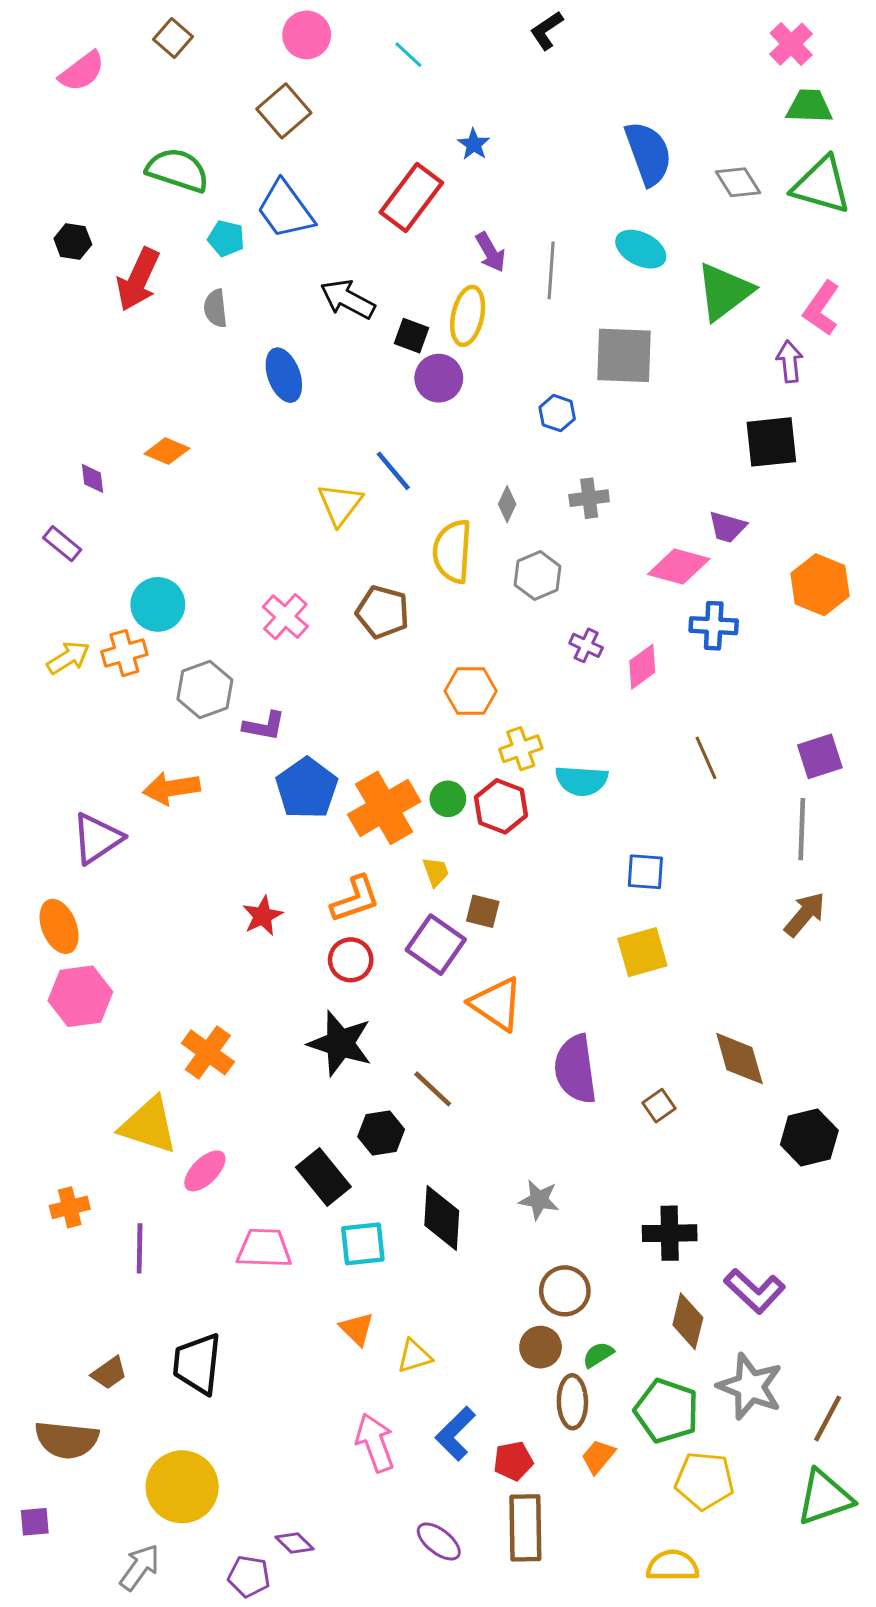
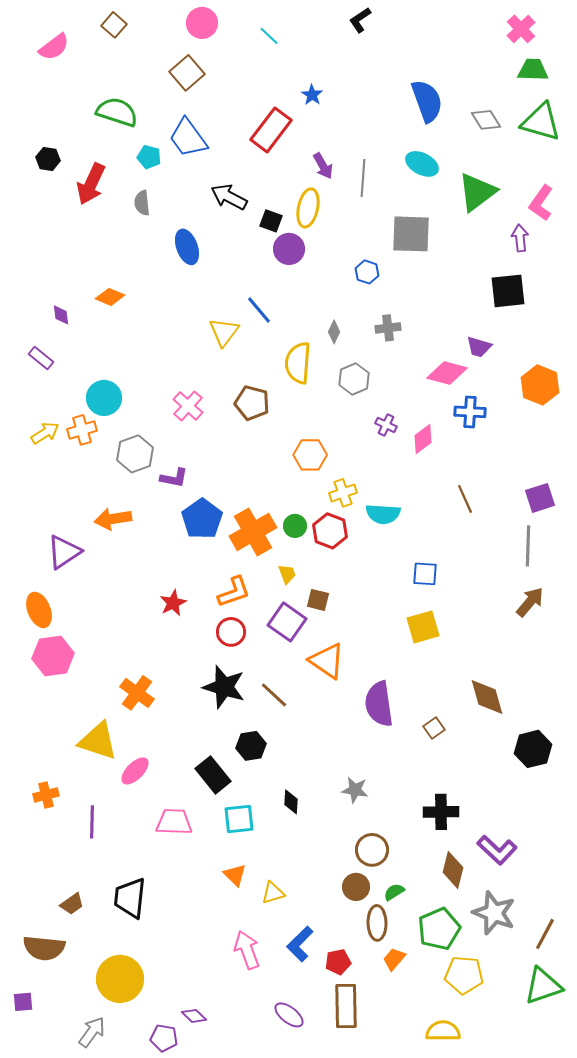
brown line: (433, 1089) -> (274, 695), moved
black diamond: (442, 1218) -> (291, 802), size x0.6
green pentagon: (667, 1411) -> (439, 929), turned 30

